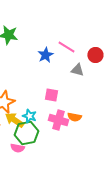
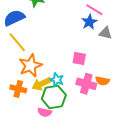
blue star: (45, 55) -> (89, 22), moved
yellow arrow: (14, 120) -> (42, 84), turned -60

